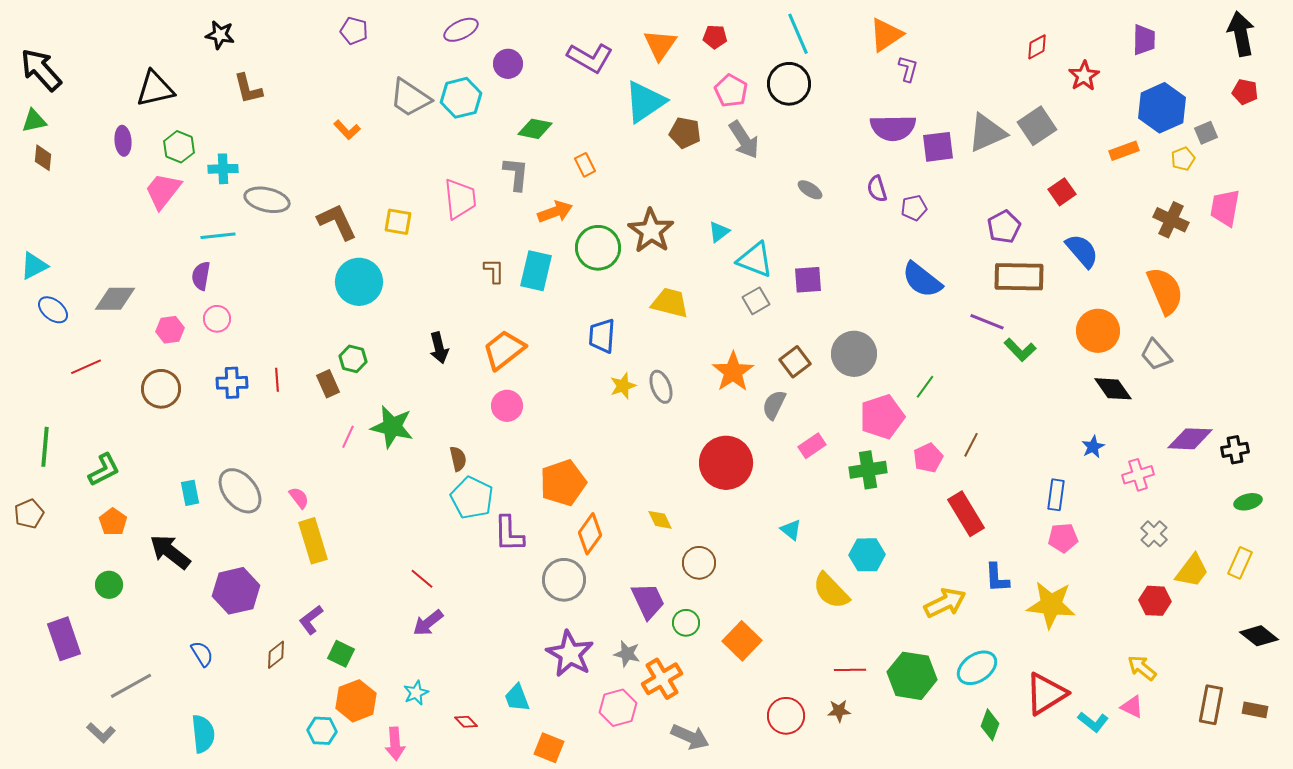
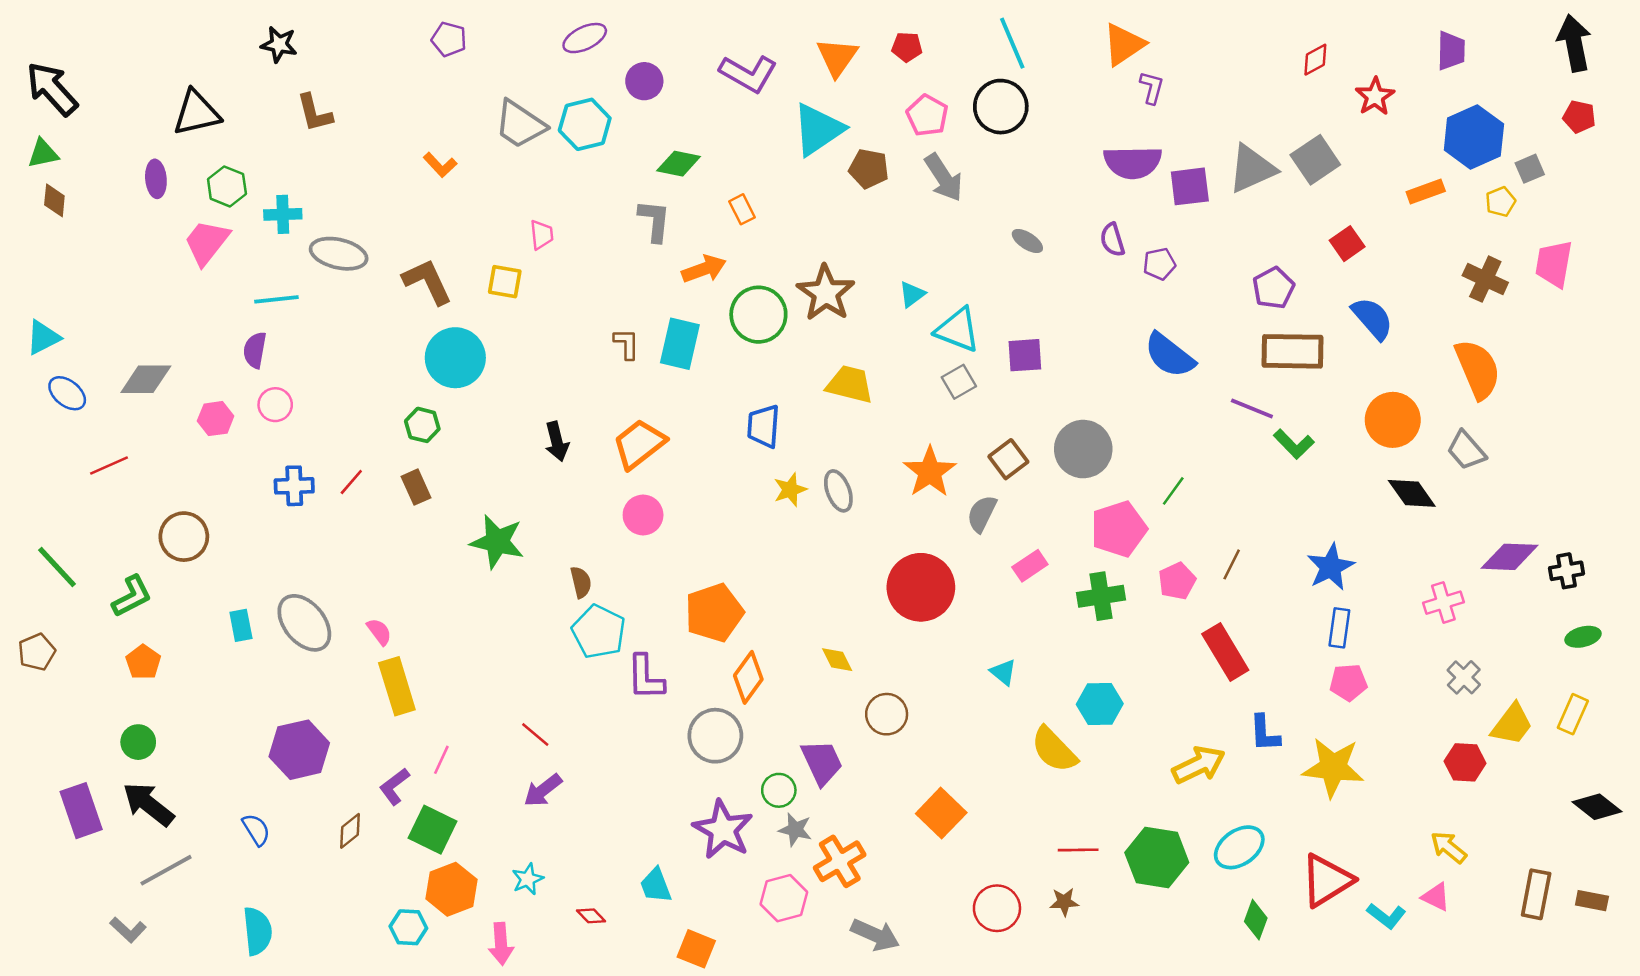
pink trapezoid: (460, 199) -> (542, 235), moved, size x0.6
green hexagon: (353, 359) -> (422, 425), moved
red line: (277, 380) -> (351, 482), turned 45
brown circle: (161, 389) -> (184, 537), moved
pink line: (348, 437) -> (441, 760), moved
green line: (45, 447) -> (57, 567), turned -48
blue star: (1093, 447) -> (1331, 567), moved, size x1.6
black arrow: (170, 552) -> (148, 804), moved
green circle: (686, 623) -> (779, 790), moved
green square: (341, 654) -> (432, 830), size x1.4

